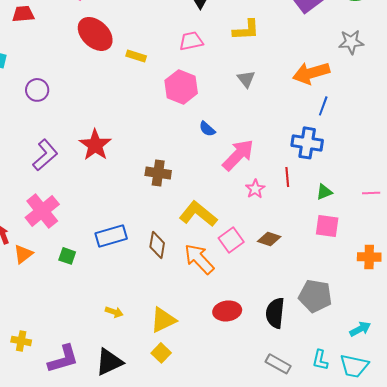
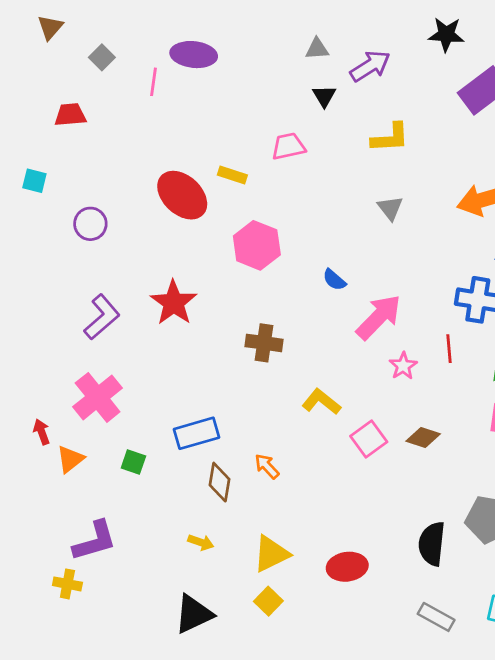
red ellipse: (95, 34) -> (182, 195), moved
pink trapezoid: (191, 41) -> (288, 146), moved
pink hexagon: (181, 87) -> (257, 245), moved
yellow L-shape: (198, 214) -> (321, 402), size x0.7
brown diamond: (157, 245) -> (220, 482), moved
orange arrow: (199, 259) -> (267, 466), moved, size x0.6
red ellipse: (227, 311) -> (347, 567), moved
purple L-shape: (63, 359) -> (95, 541), moved

